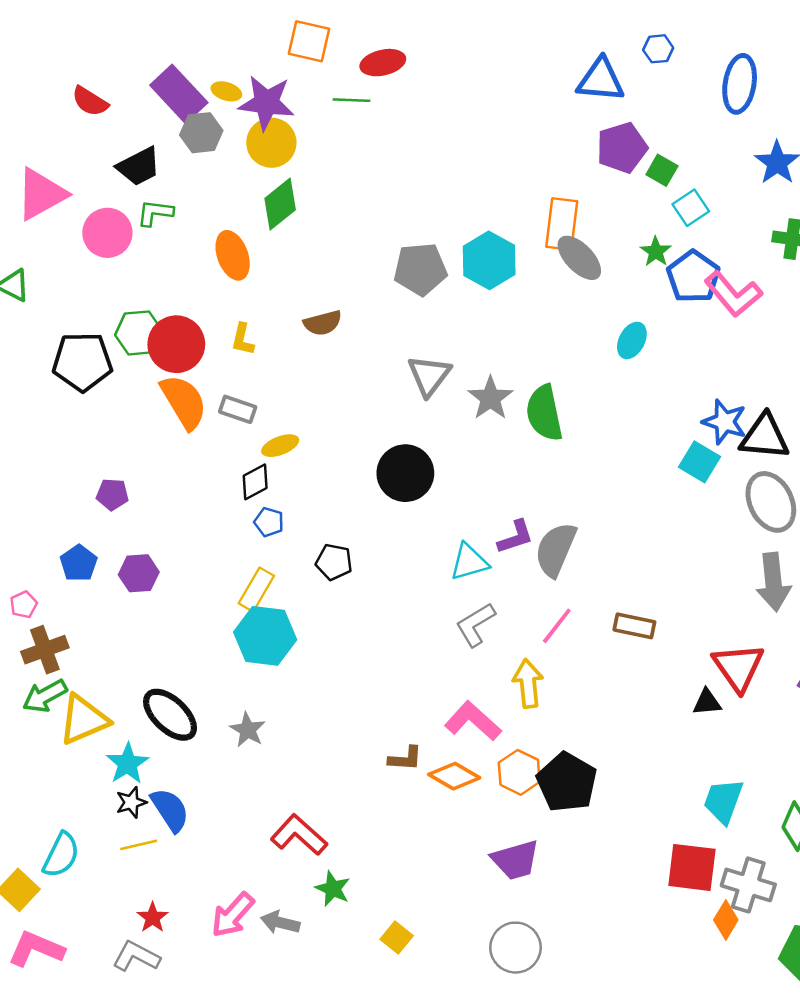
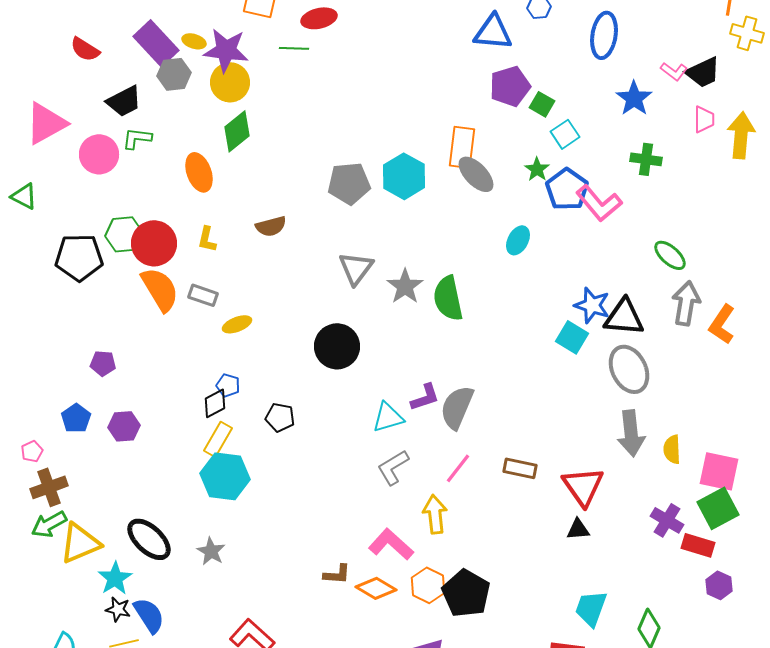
black diamond: (255, 482) -> (215, 403), moved
red triangle: (738, 667) -> (583, 486), moved
black star: (131, 802) -> (118, 609), turned 30

